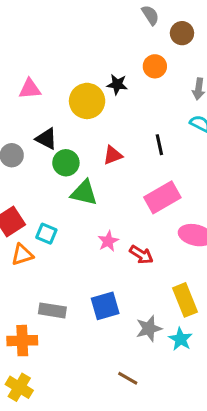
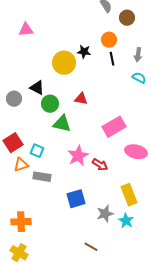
pink triangle: (30, 89) -> (26, 30), moved
black line: (159, 145) -> (112, 59), moved
red triangle: (113, 155) -> (81, 99), turned 32
pink star: (108, 241) -> (78, 156), size x1.5
gray rectangle: (52, 310) -> (42, 177), moved

